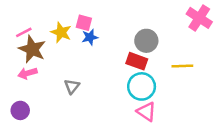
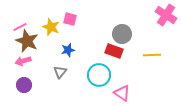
blue star: (90, 37) -> (68, 50), moved
cyan circle: (142, 86) -> (99, 75), moved
purple circle: (20, 110) -> (24, 85), moved

